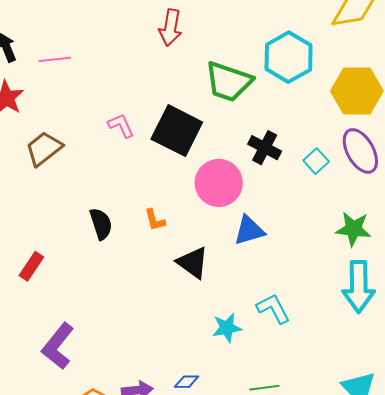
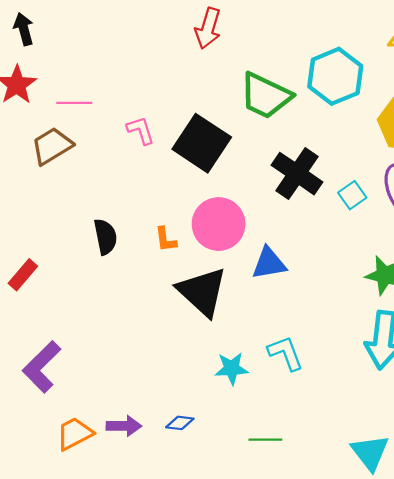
pink line: (55, 59) -> (74, 103), moved
black cross: (265, 148) -> (297, 174), size x1.4
pink circle: (219, 183) -> (219, 224), moved
black triangle: (193, 263) -> (202, 292), size x1.4

